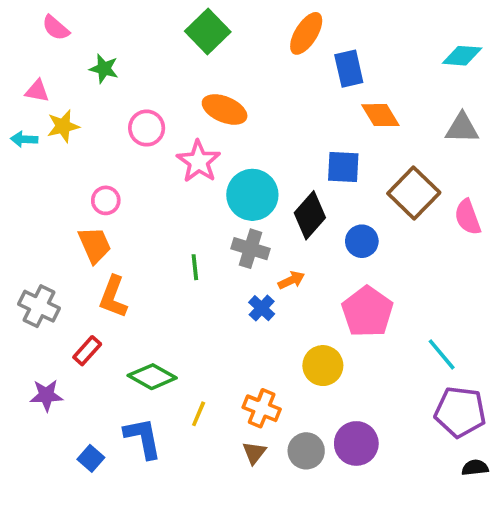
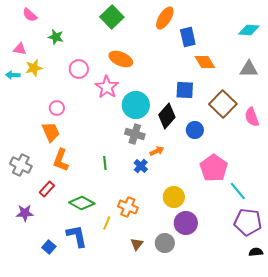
green line: (195, 267) -> (105, 163), moved
pink pentagon: (367, 312) -> (214, 168), moved
orange cross: (262, 408) -> (128, 207), moved
purple circle: (356, 443) -> (186, 223), moved

